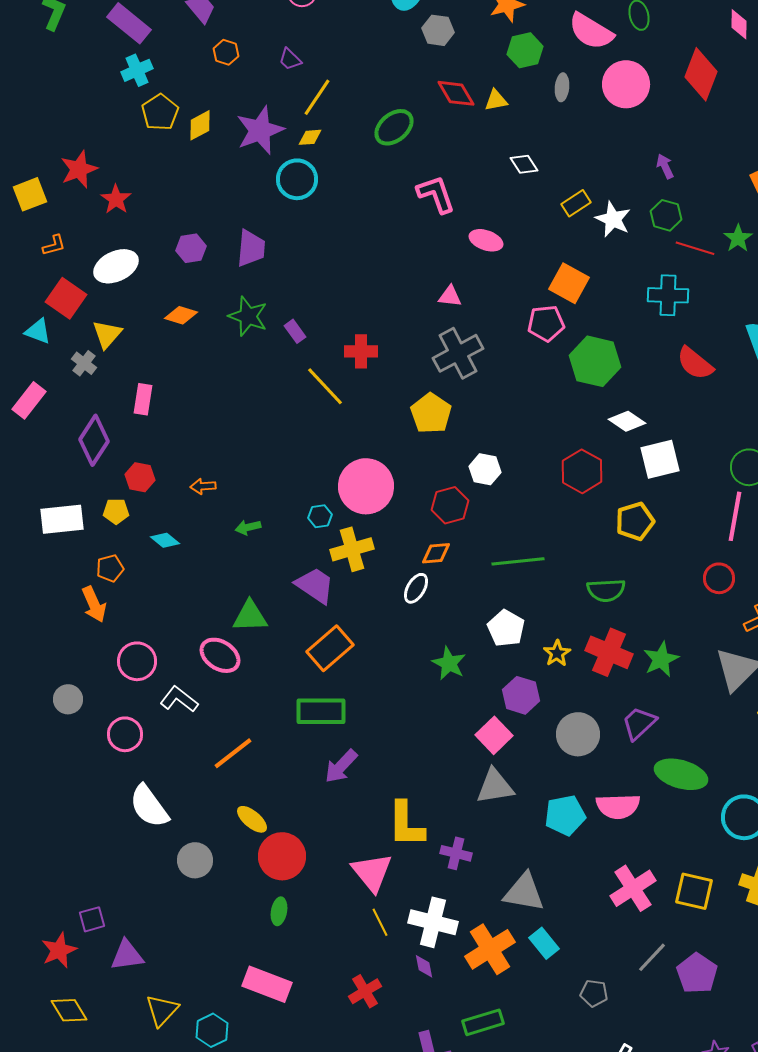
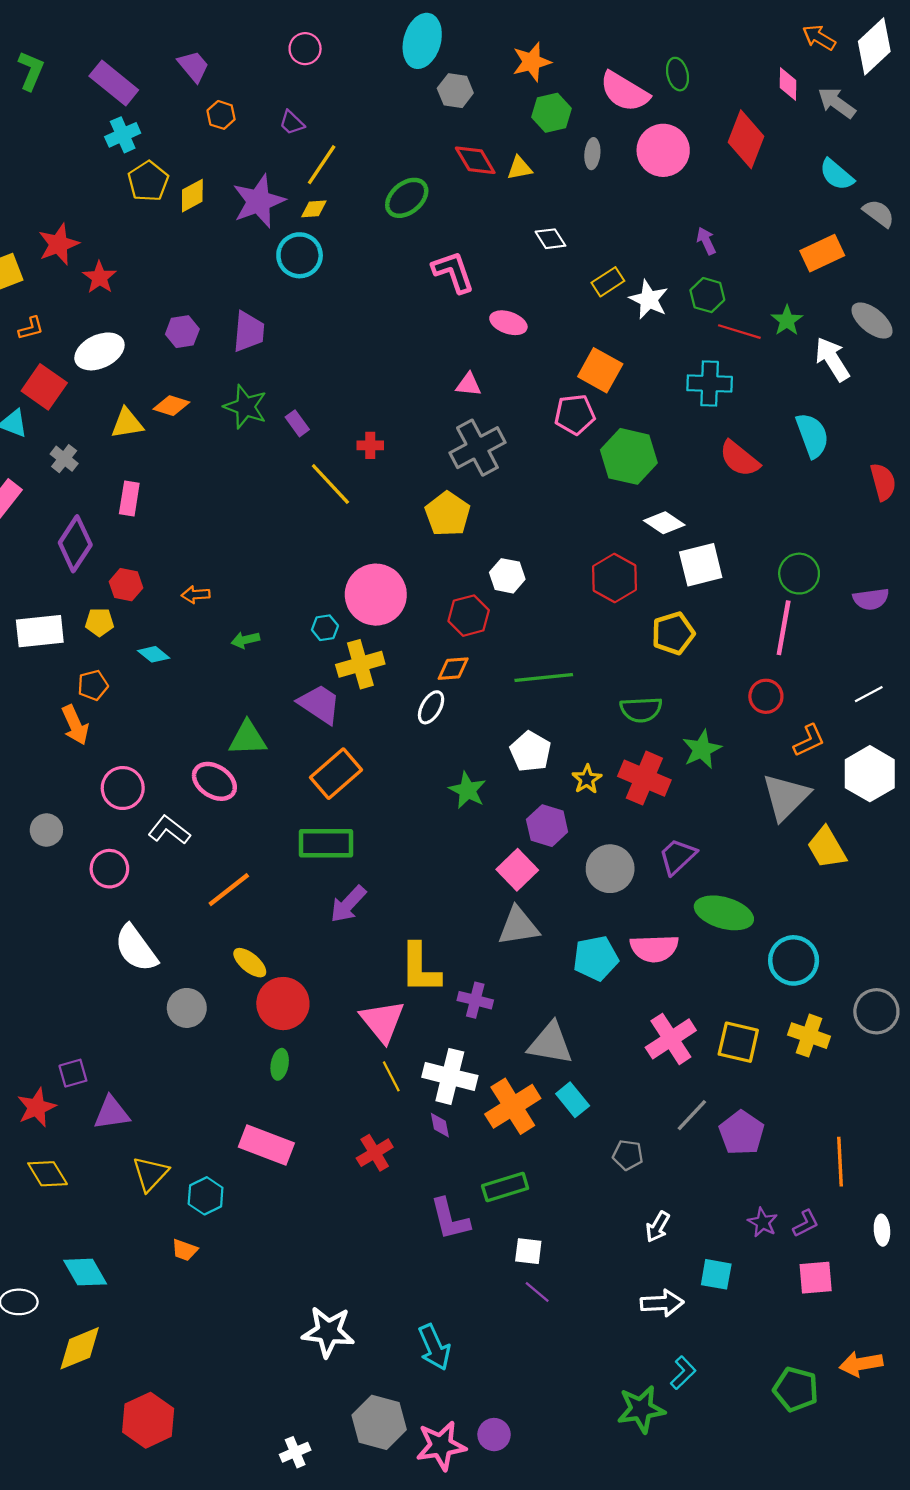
yellow triangle: (107, 334) -> (127, 423), moved, turned 40
red cross: (361, 351) -> (370, 445), size x0.7
green star: (661, 659) -> (702, 749), moved

